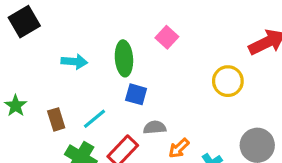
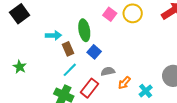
yellow circle: (228, 81) -> (133, 13), moved
blue square: (136, 94) -> (94, 52), turned 32
brown rectangle: (56, 119) -> (68, 49), moved

